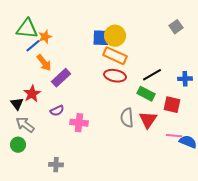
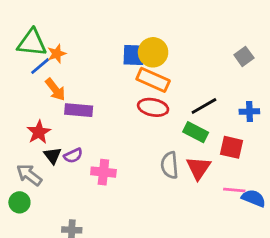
gray square: (176, 27) -> (244, 56), moved
purple rectangle: (61, 78) -> (79, 110), turned 48
black triangle: (17, 104) -> (53, 156), moved

